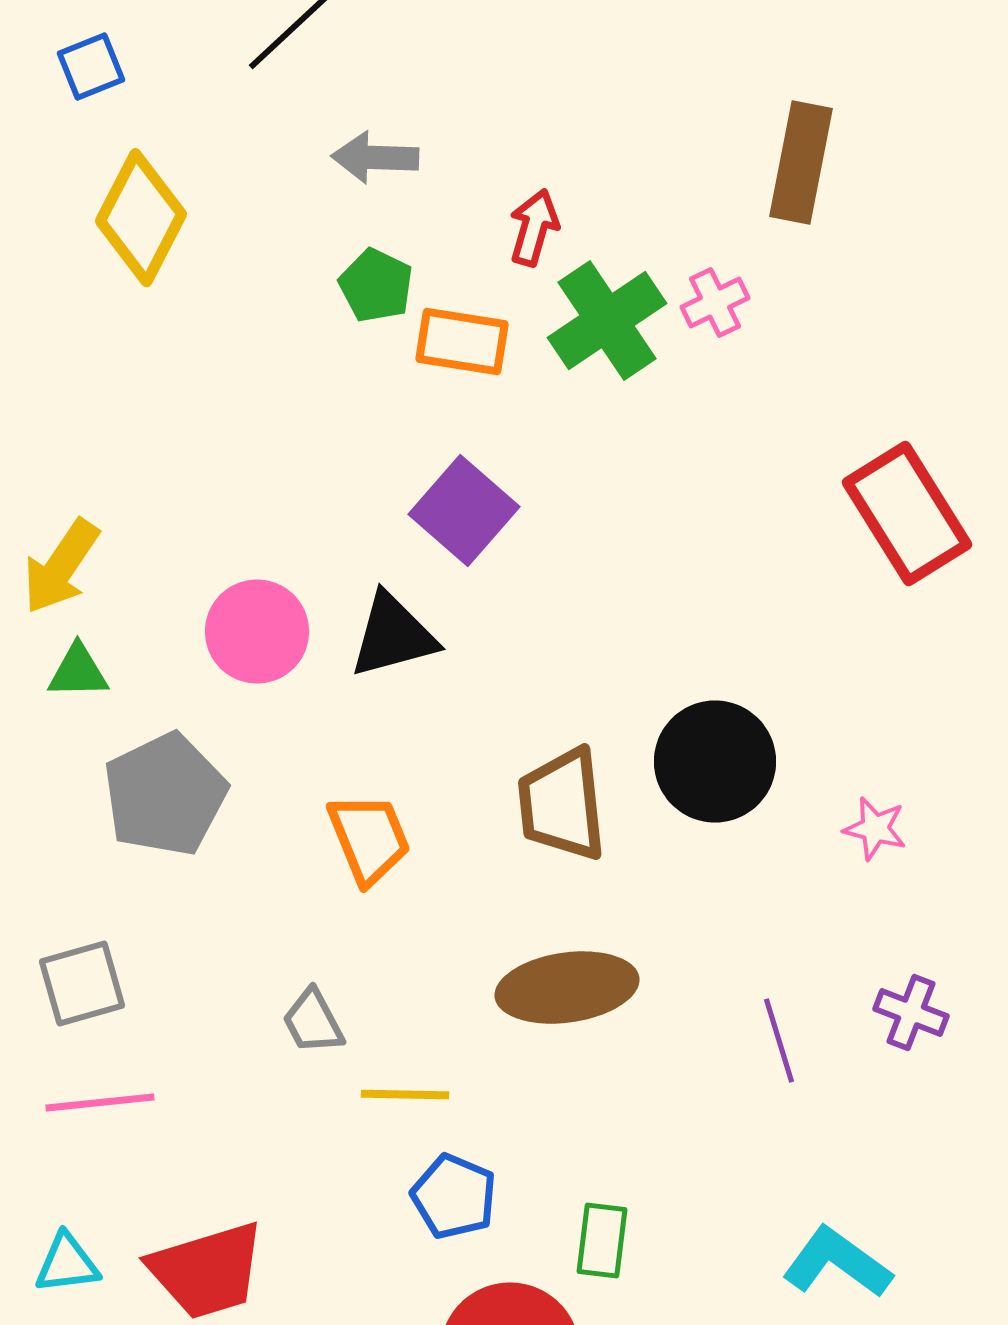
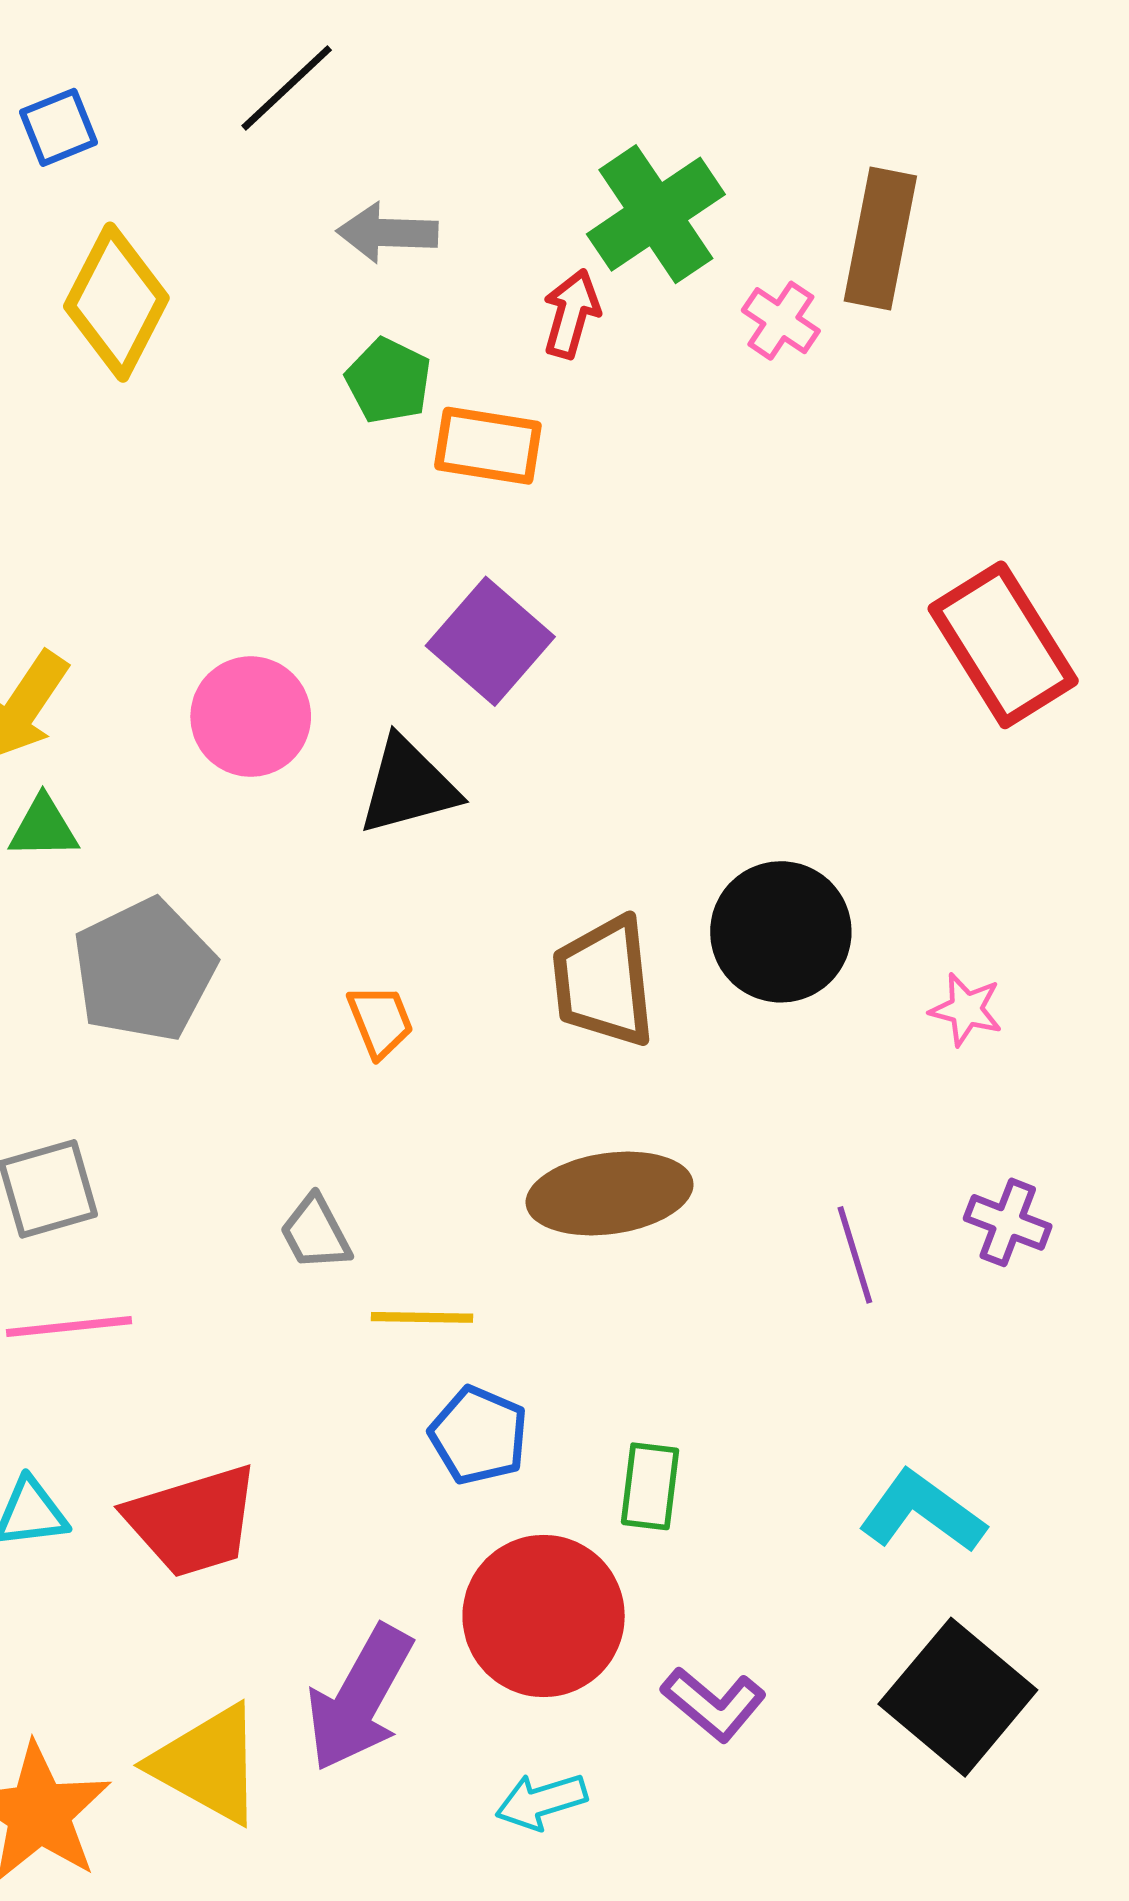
pink cross: (715, 303) -> (781, 321), moved, turned -30
green cross: (607, 321) -> (656, 214), moved
pink circle: (257, 632) -> (251, 717), moved
orange trapezoid: (369, 839) -> (380, 1021), size x0.7

